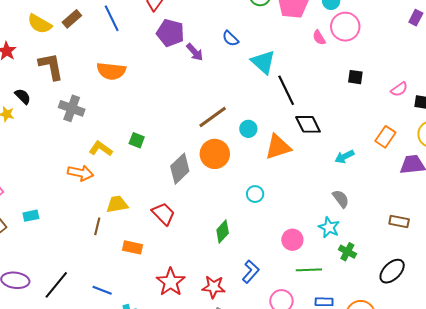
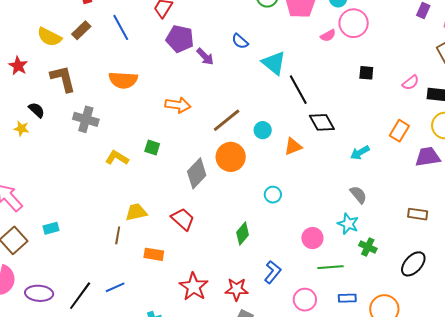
pink semicircle: (319, 38) -> (328, 36), turned -84
orange triangle: (278, 147) -> (293, 146), size x0.7
orange arrow: (81, 173) -> (178, 105), moved
blue line: (102, 290) -> (115, 287), moved, turned -42

